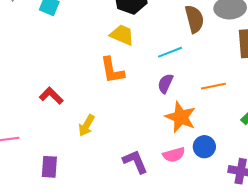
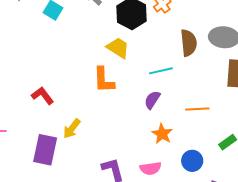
orange star: (181, 117) -> (162, 134), size x0.7
blue circle: (204, 147) -> (192, 161), moved
purple rectangle: (49, 167) -> (45, 150), moved, size x1.4

